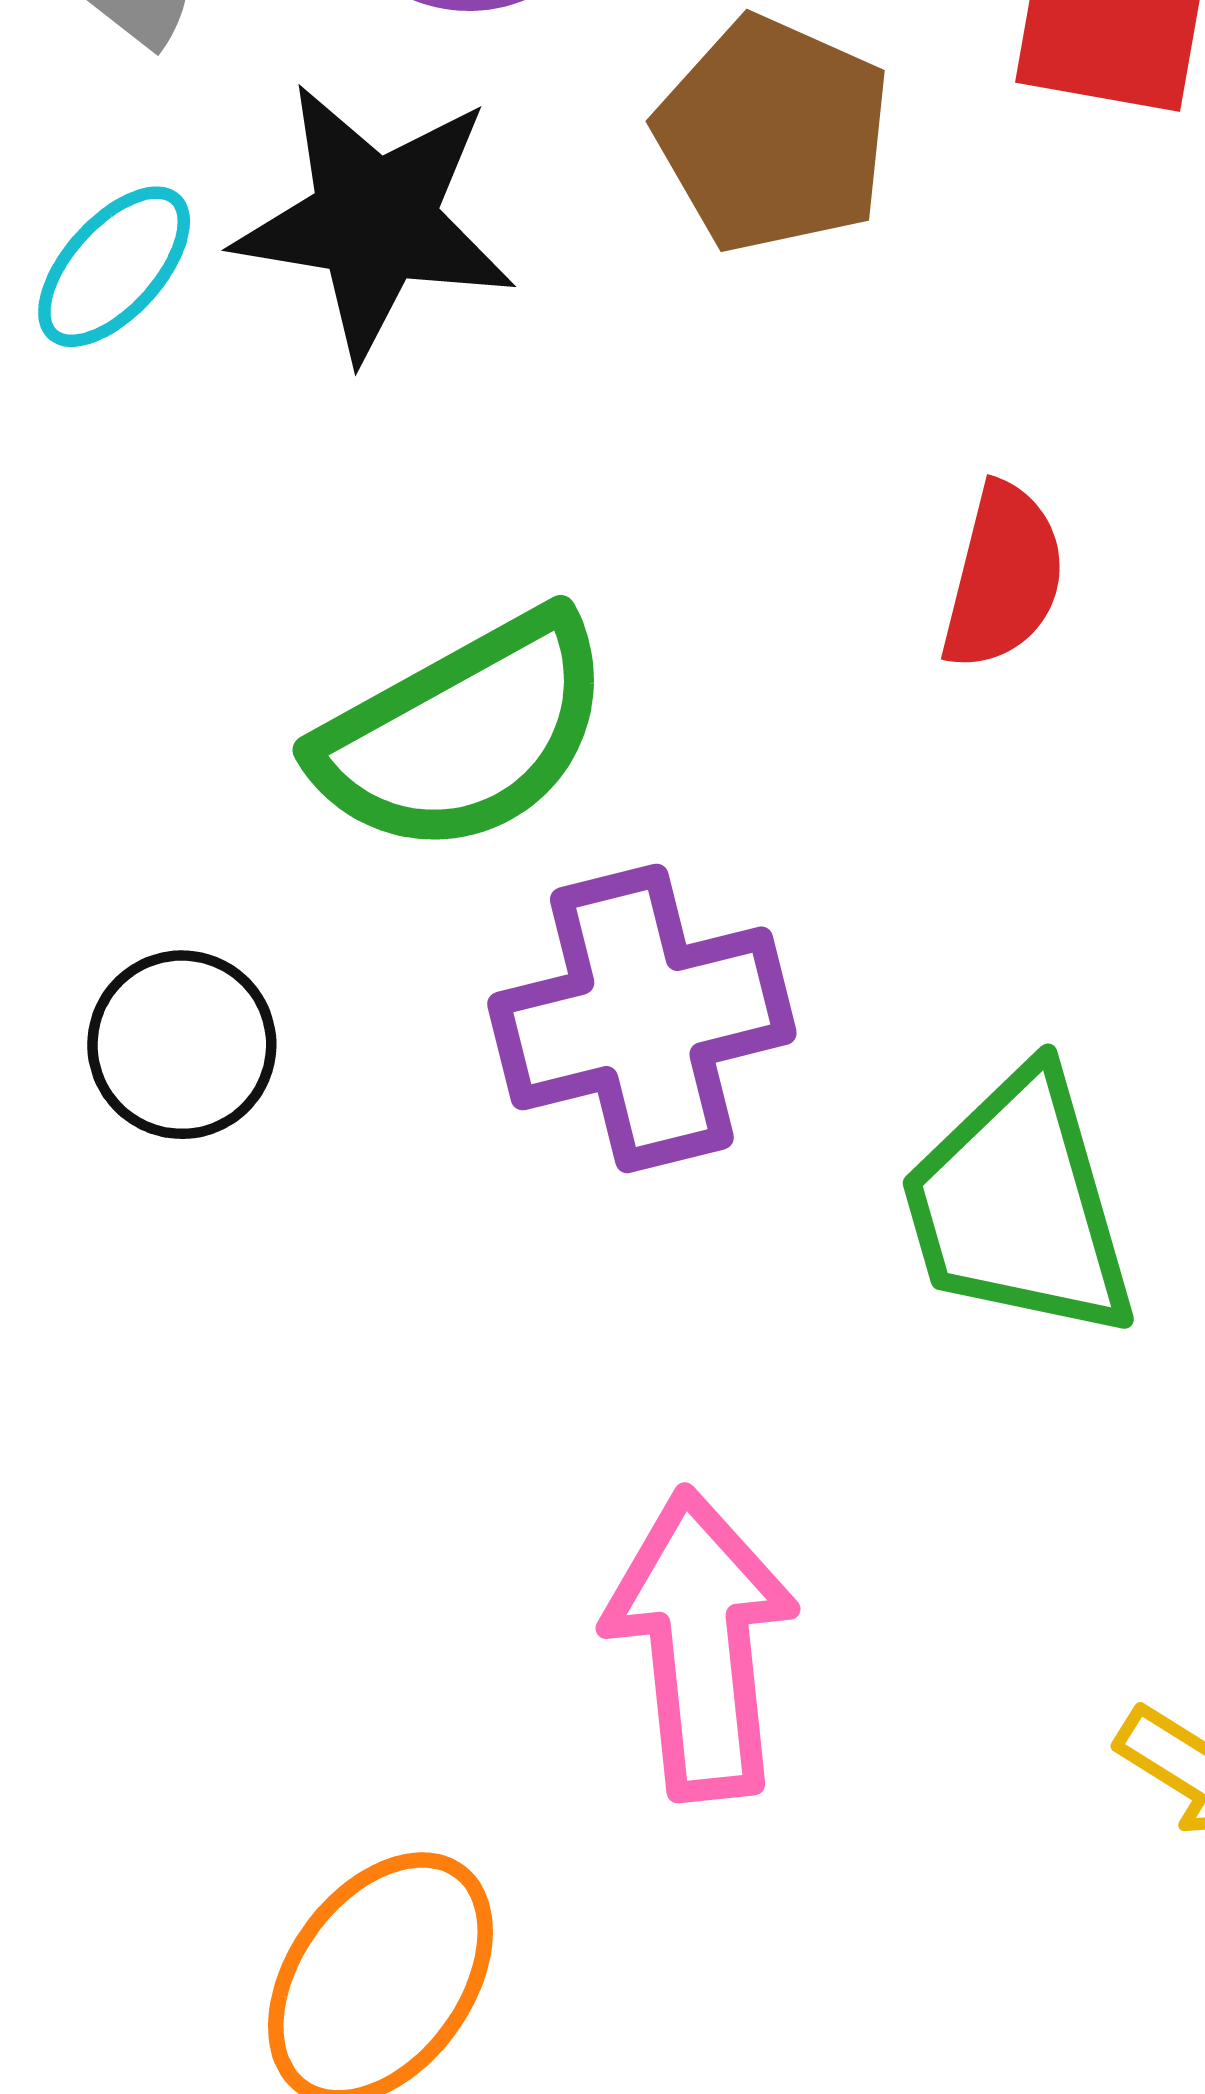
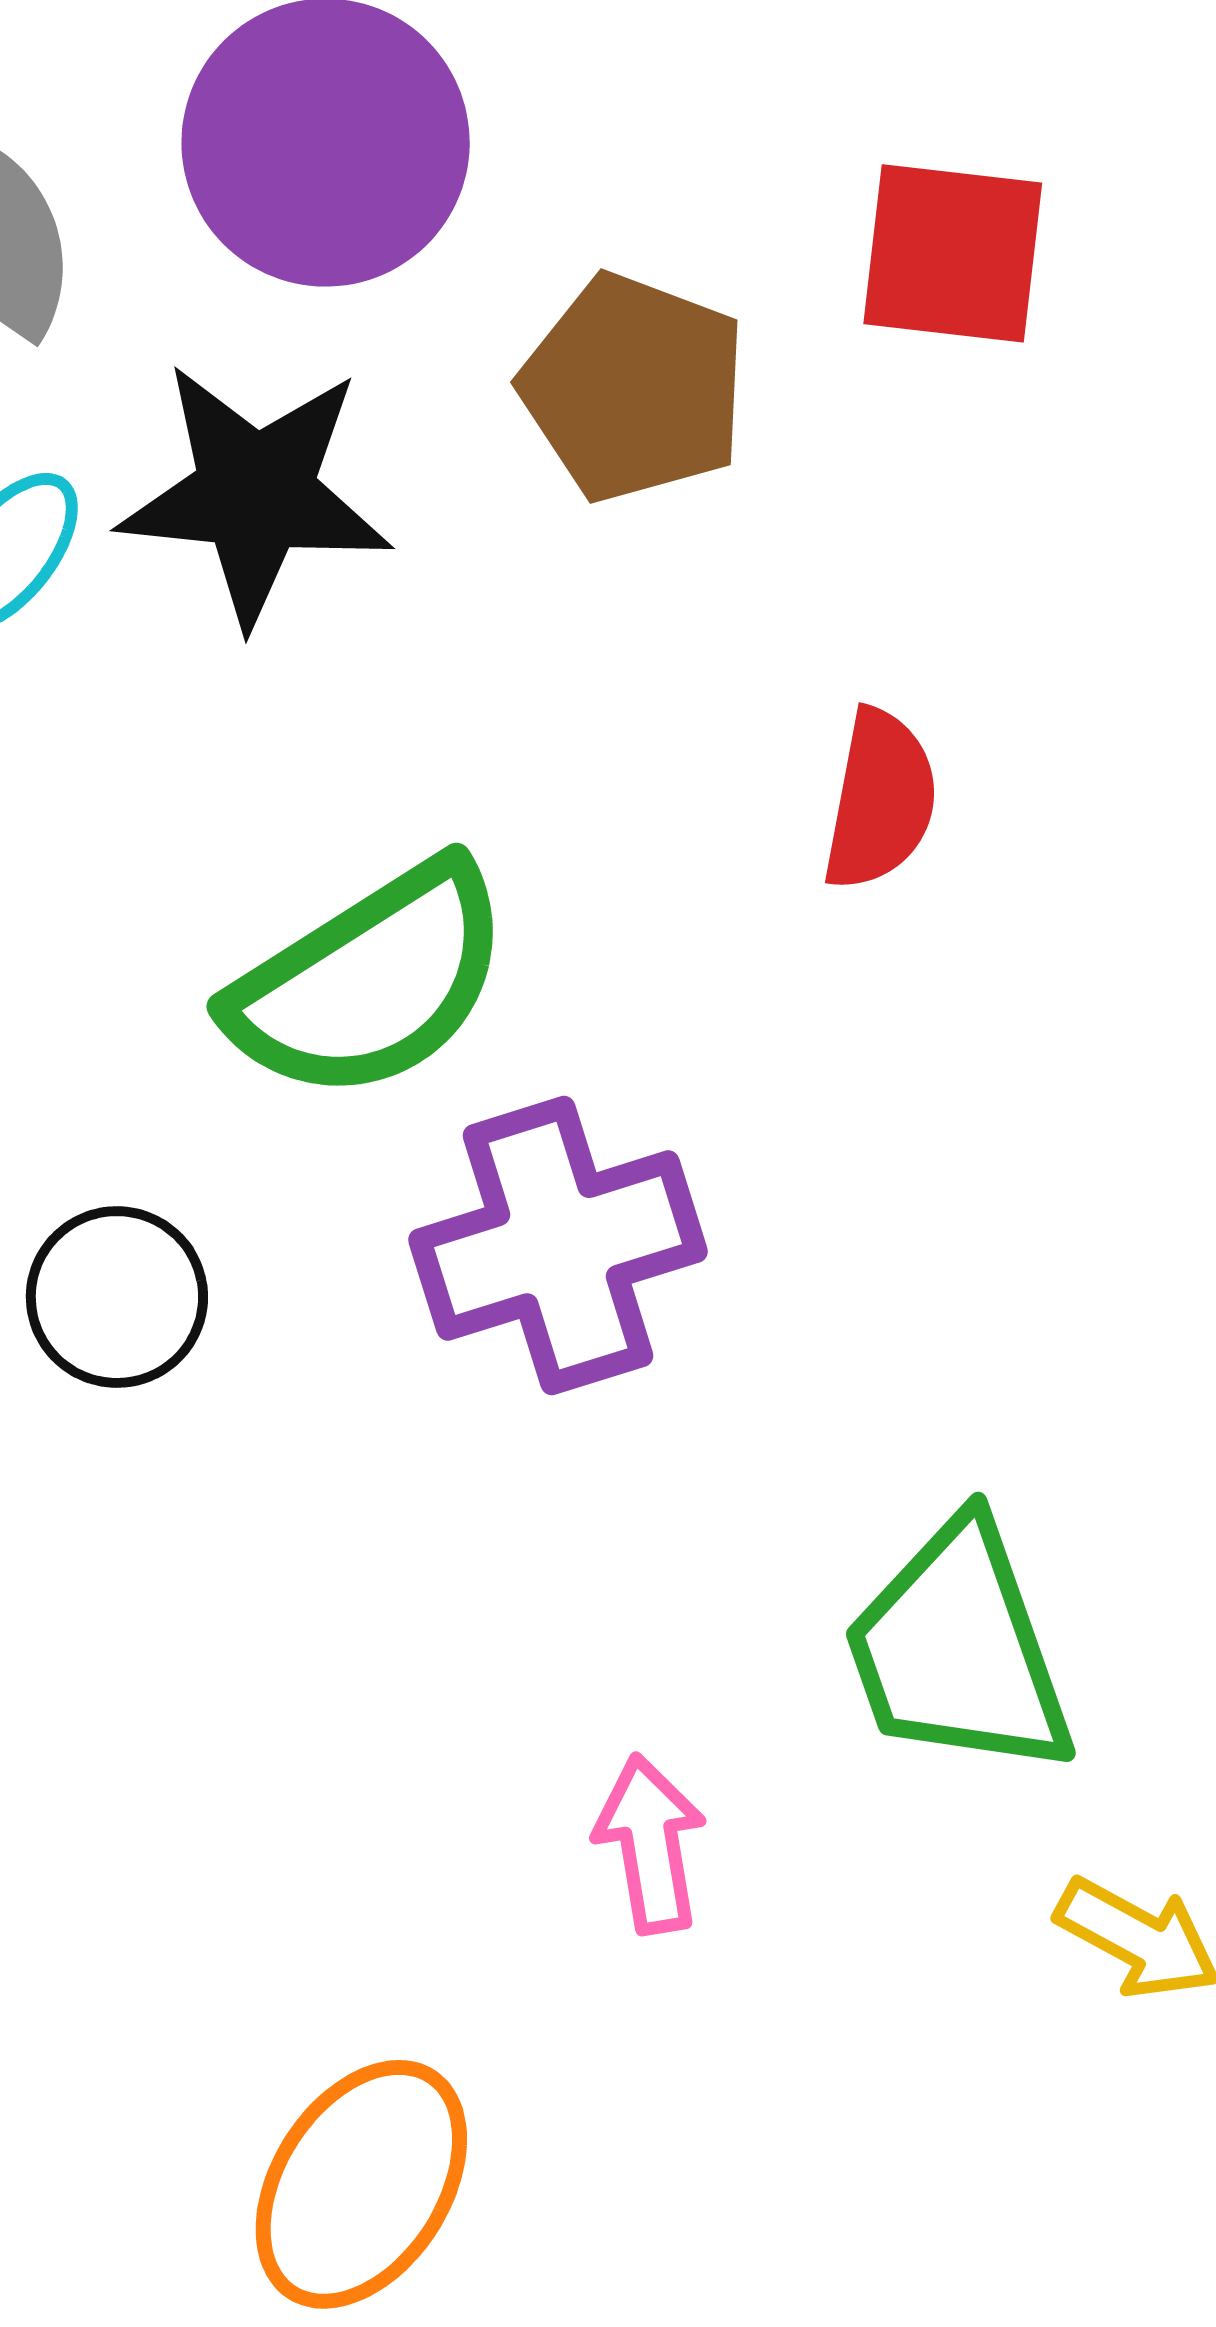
green trapezoid: (1019, 1206) -> (958, 1649), moved
pink arrow: (701, 1644) -> (650, 1844), size x0.6

